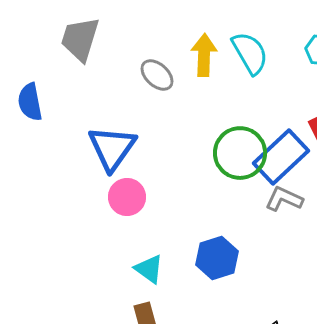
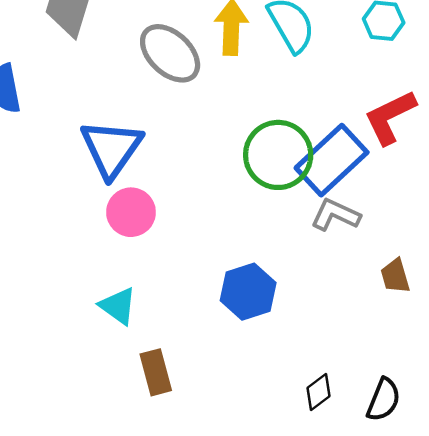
gray ellipse: (157, 75) -> (170, 53), size x1.4
cyan triangle: (149, 269) -> (118, 306), moved

